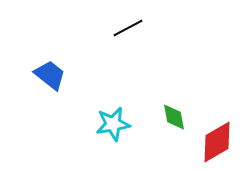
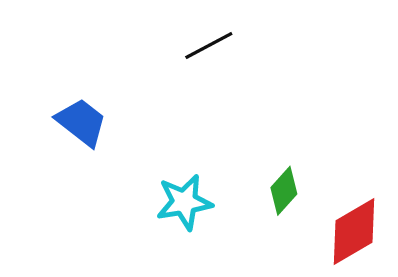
green diamond: (174, 117) -> (284, 191), turned 52

